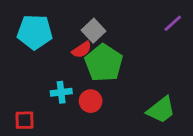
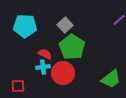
red semicircle: (82, 50) -> (45, 54), moved, turned -120
red circle: (91, 101) -> (63, 73), size x1.5

